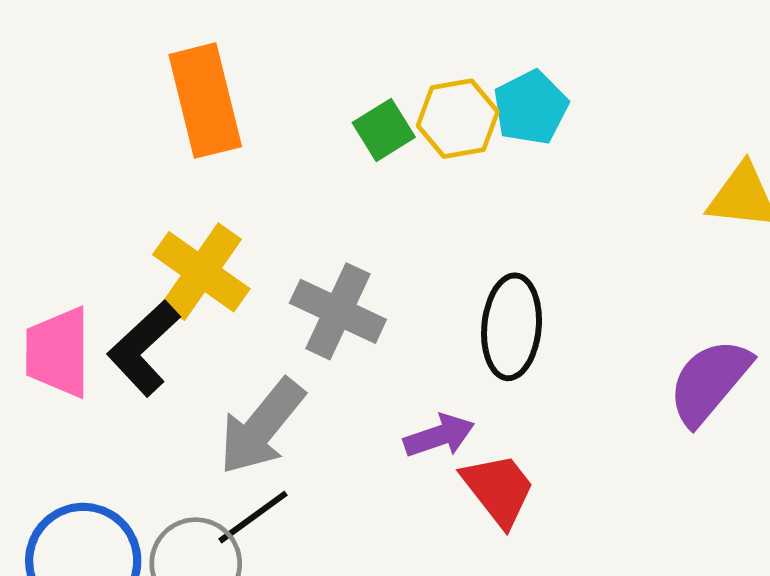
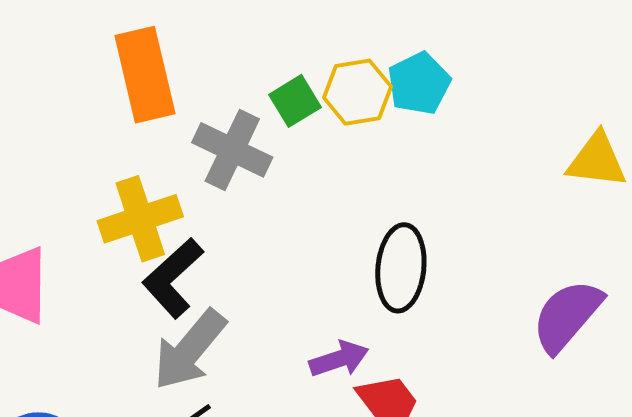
yellow cross: (201, 272) -> (140, 219), turned 36
gray cross: (338, 311) -> (232, 150), moved
black L-shape: (144, 348) -> (173, 278), moved

